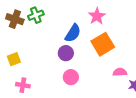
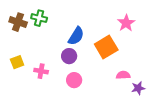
green cross: (36, 15) -> (39, 18), turned 35
pink star: (97, 16) -> (126, 23), moved
pink cross: (23, 85) -> (41, 71), moved

